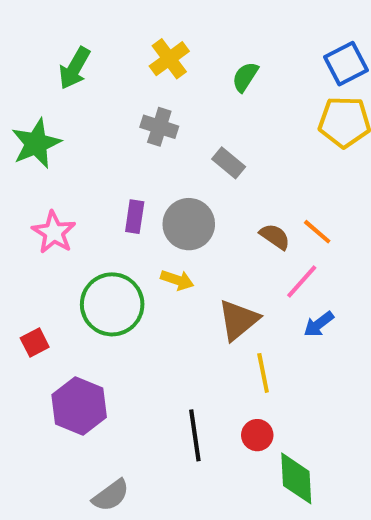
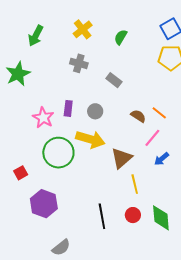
gray circle: (189, 224) -> (95, 111), size x0.6
pink star: (54, 232) -> (43, 118), moved
yellow arrow: (177, 280) -> (90, 139), size x1.8
green diamond: (296, 478) -> (161, 218), moved

